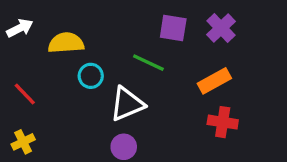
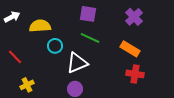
purple square: (173, 28) -> (88, 14), moved
orange rectangle: (214, 81) -> (130, 49), turned 60
yellow cross: (23, 142) -> (27, 85), moved

